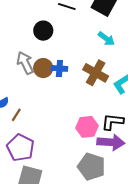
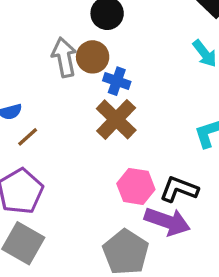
brown circle: (43, 68) -> (93, 57), moved
brown cross: (96, 73) -> (116, 119), moved

